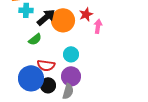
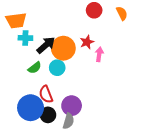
cyan circle: (71, 54) -> (57, 68), moved
red semicircle: (46, 65) -> (46, 94), turned 60

